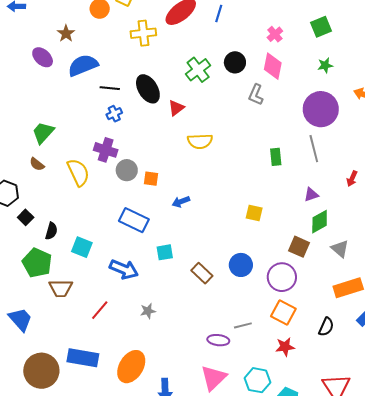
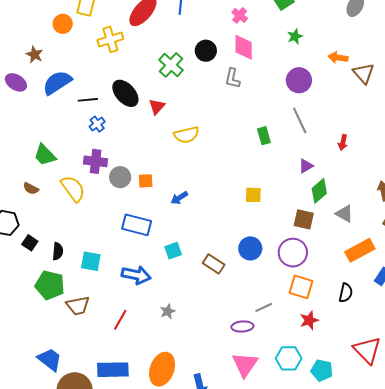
purple circle: (321, 109) -> (299, 80), size x0.7
green trapezoid: (43, 133) -> (45, 155), moved, turned -75
blue trapezoid: (20, 319) -> (50, 359), moved

